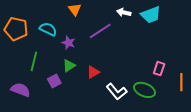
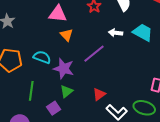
cyan trapezoid: (151, 15) -> (143, 32), turned -125
purple star: (68, 43) -> (64, 69), size x1.5
red triangle: (93, 72) -> (99, 94), moved

